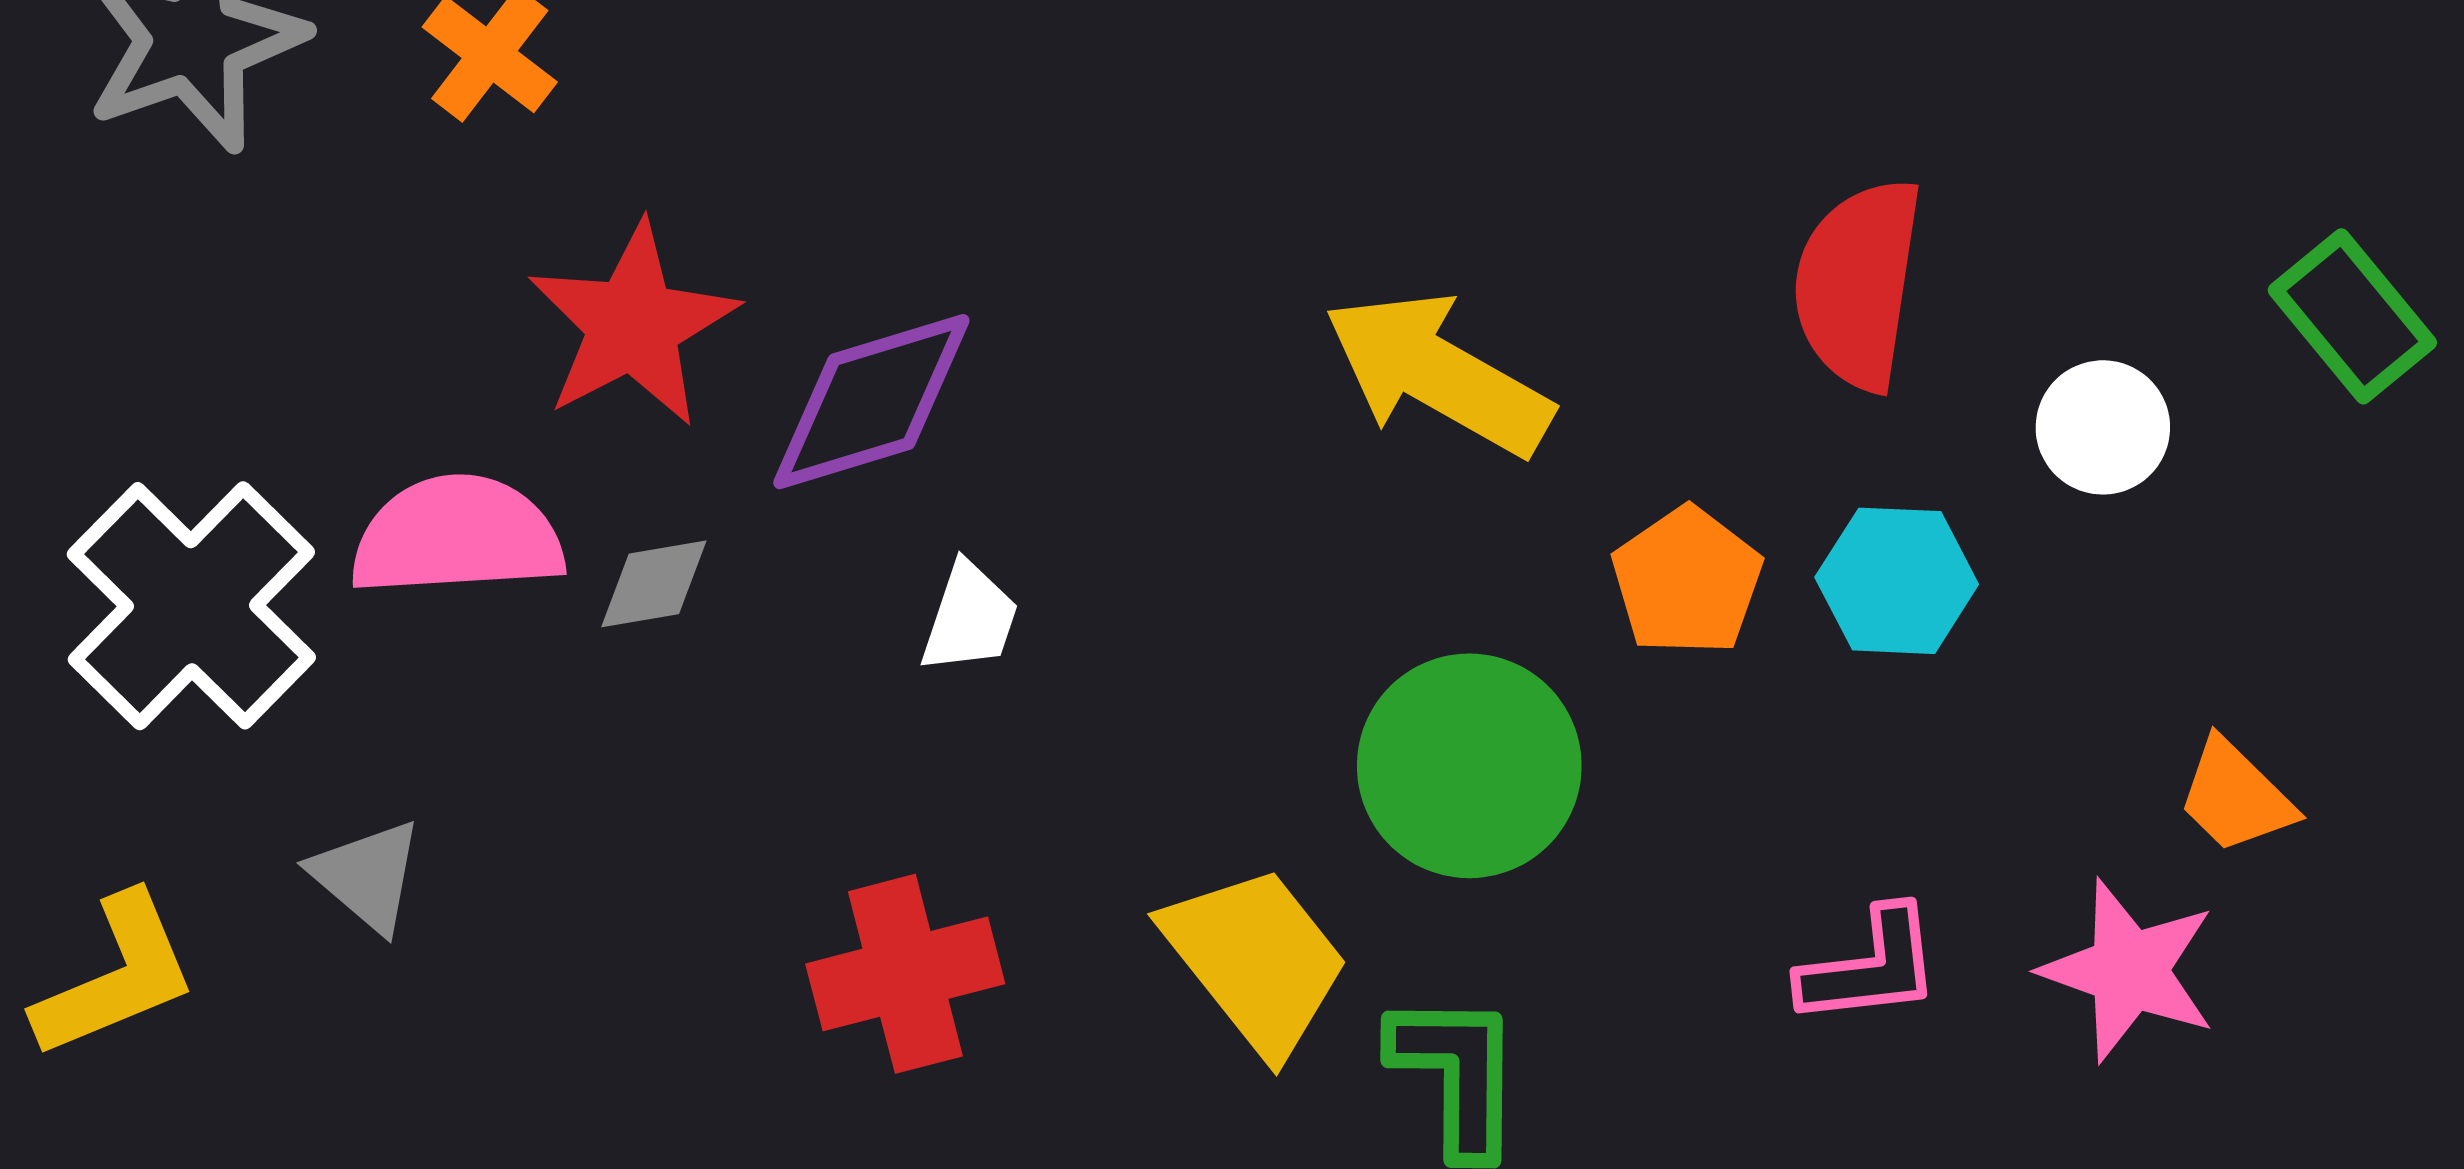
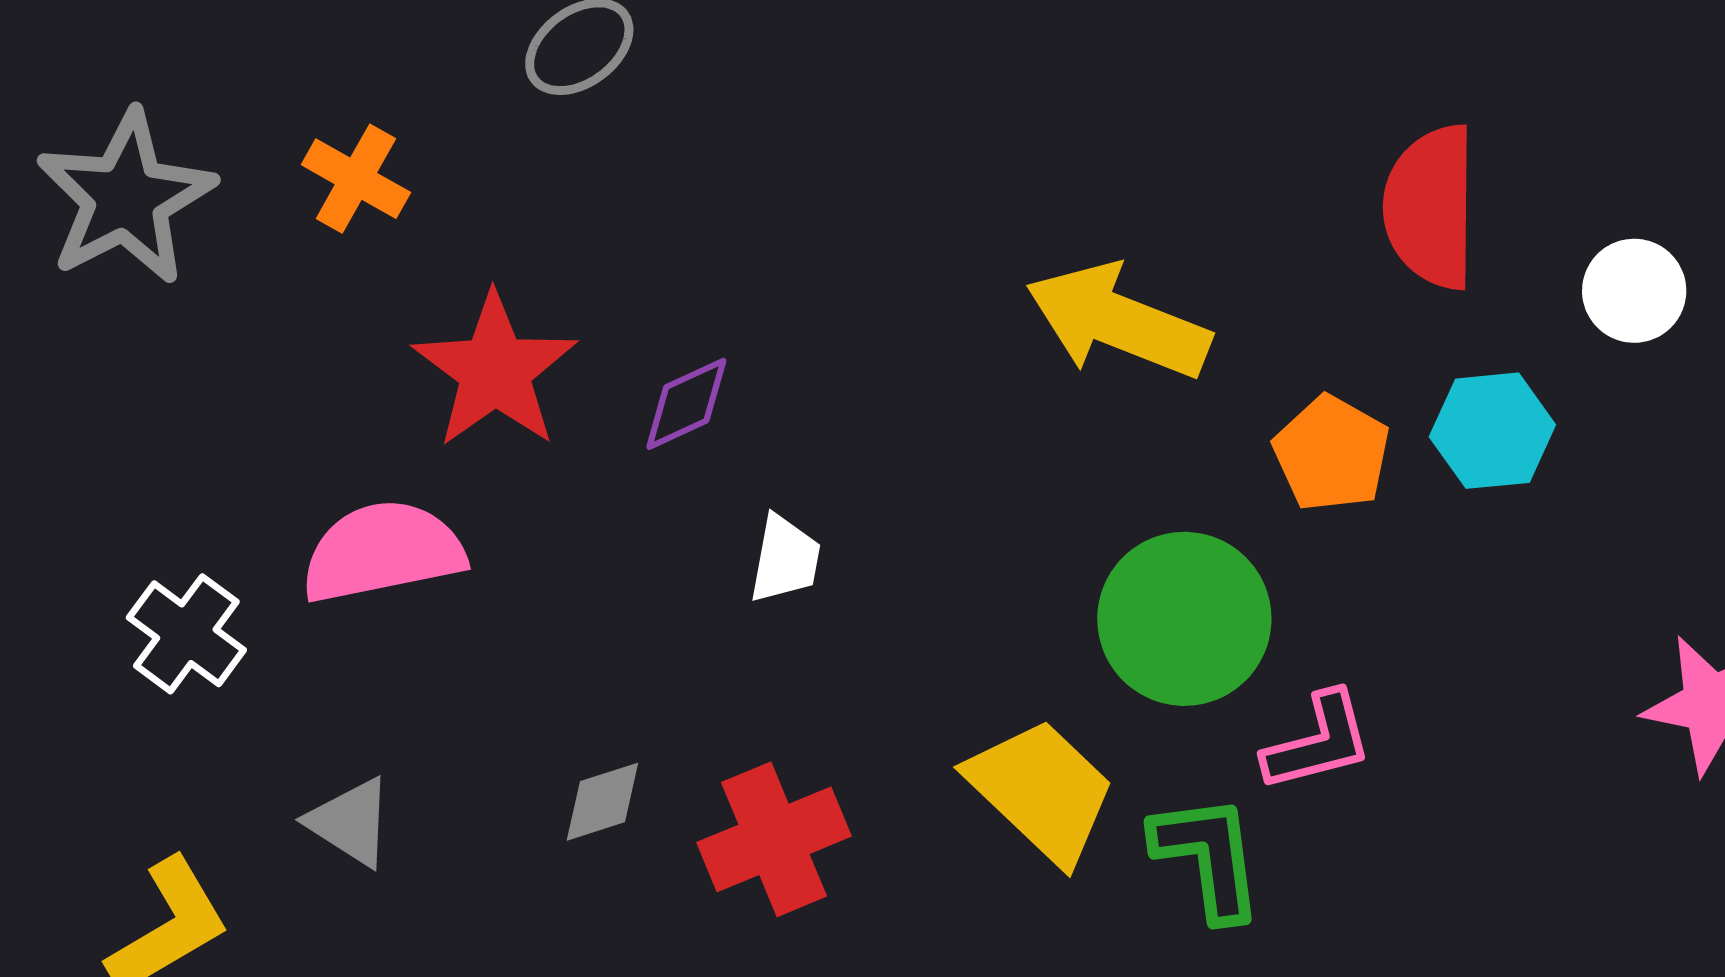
purple diamond: (871, 402) -> (686, 404), size x0.6
gray diamond: (654, 584) -> (602, 802), moved
white cross: (191, 606) -> (186, 634), size x0.6
pink L-shape: (1870, 967) -> (1318, 742), moved

